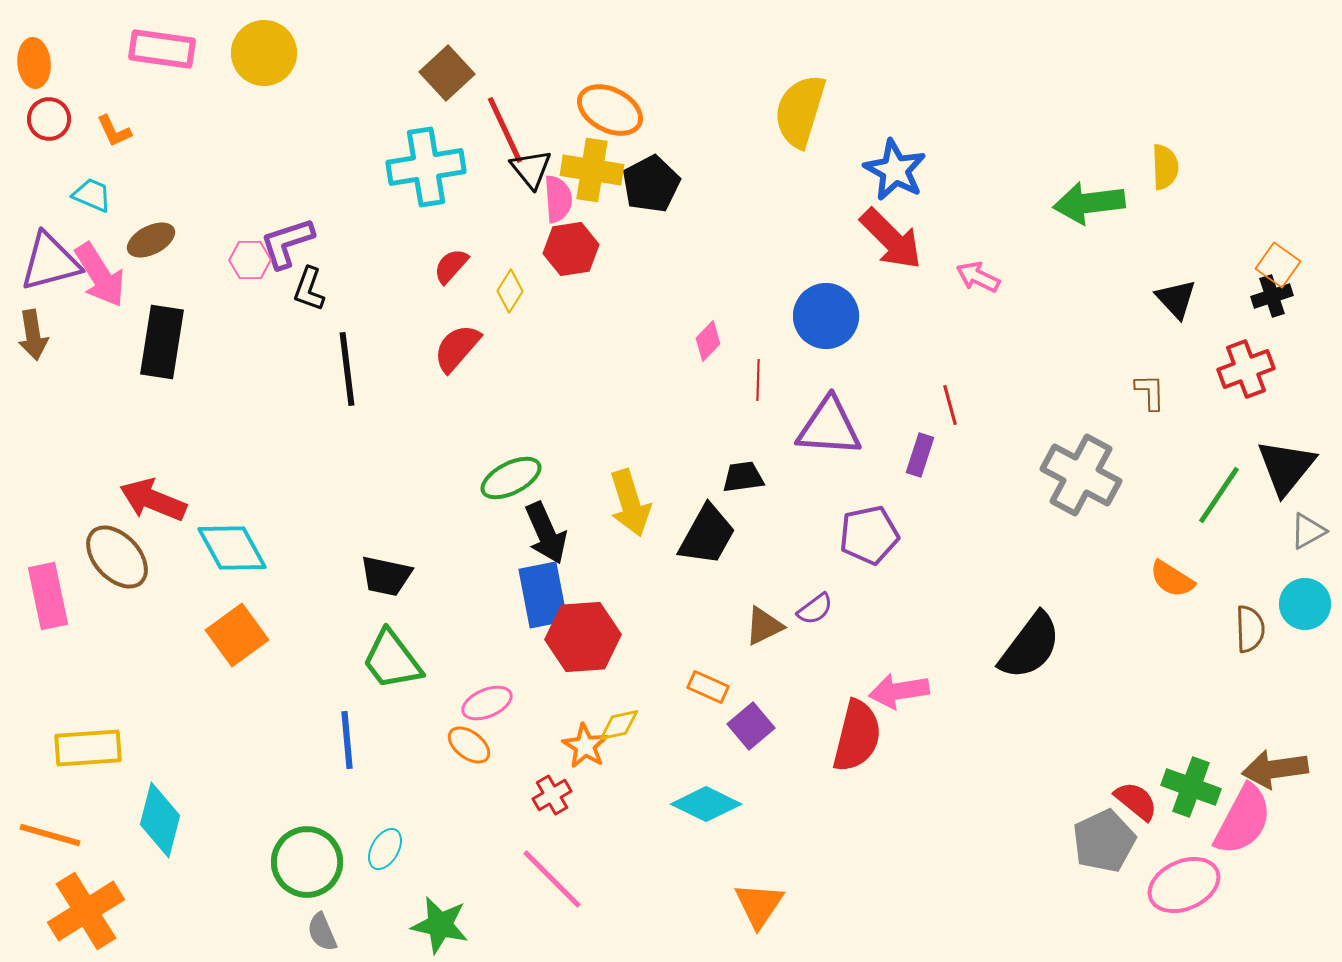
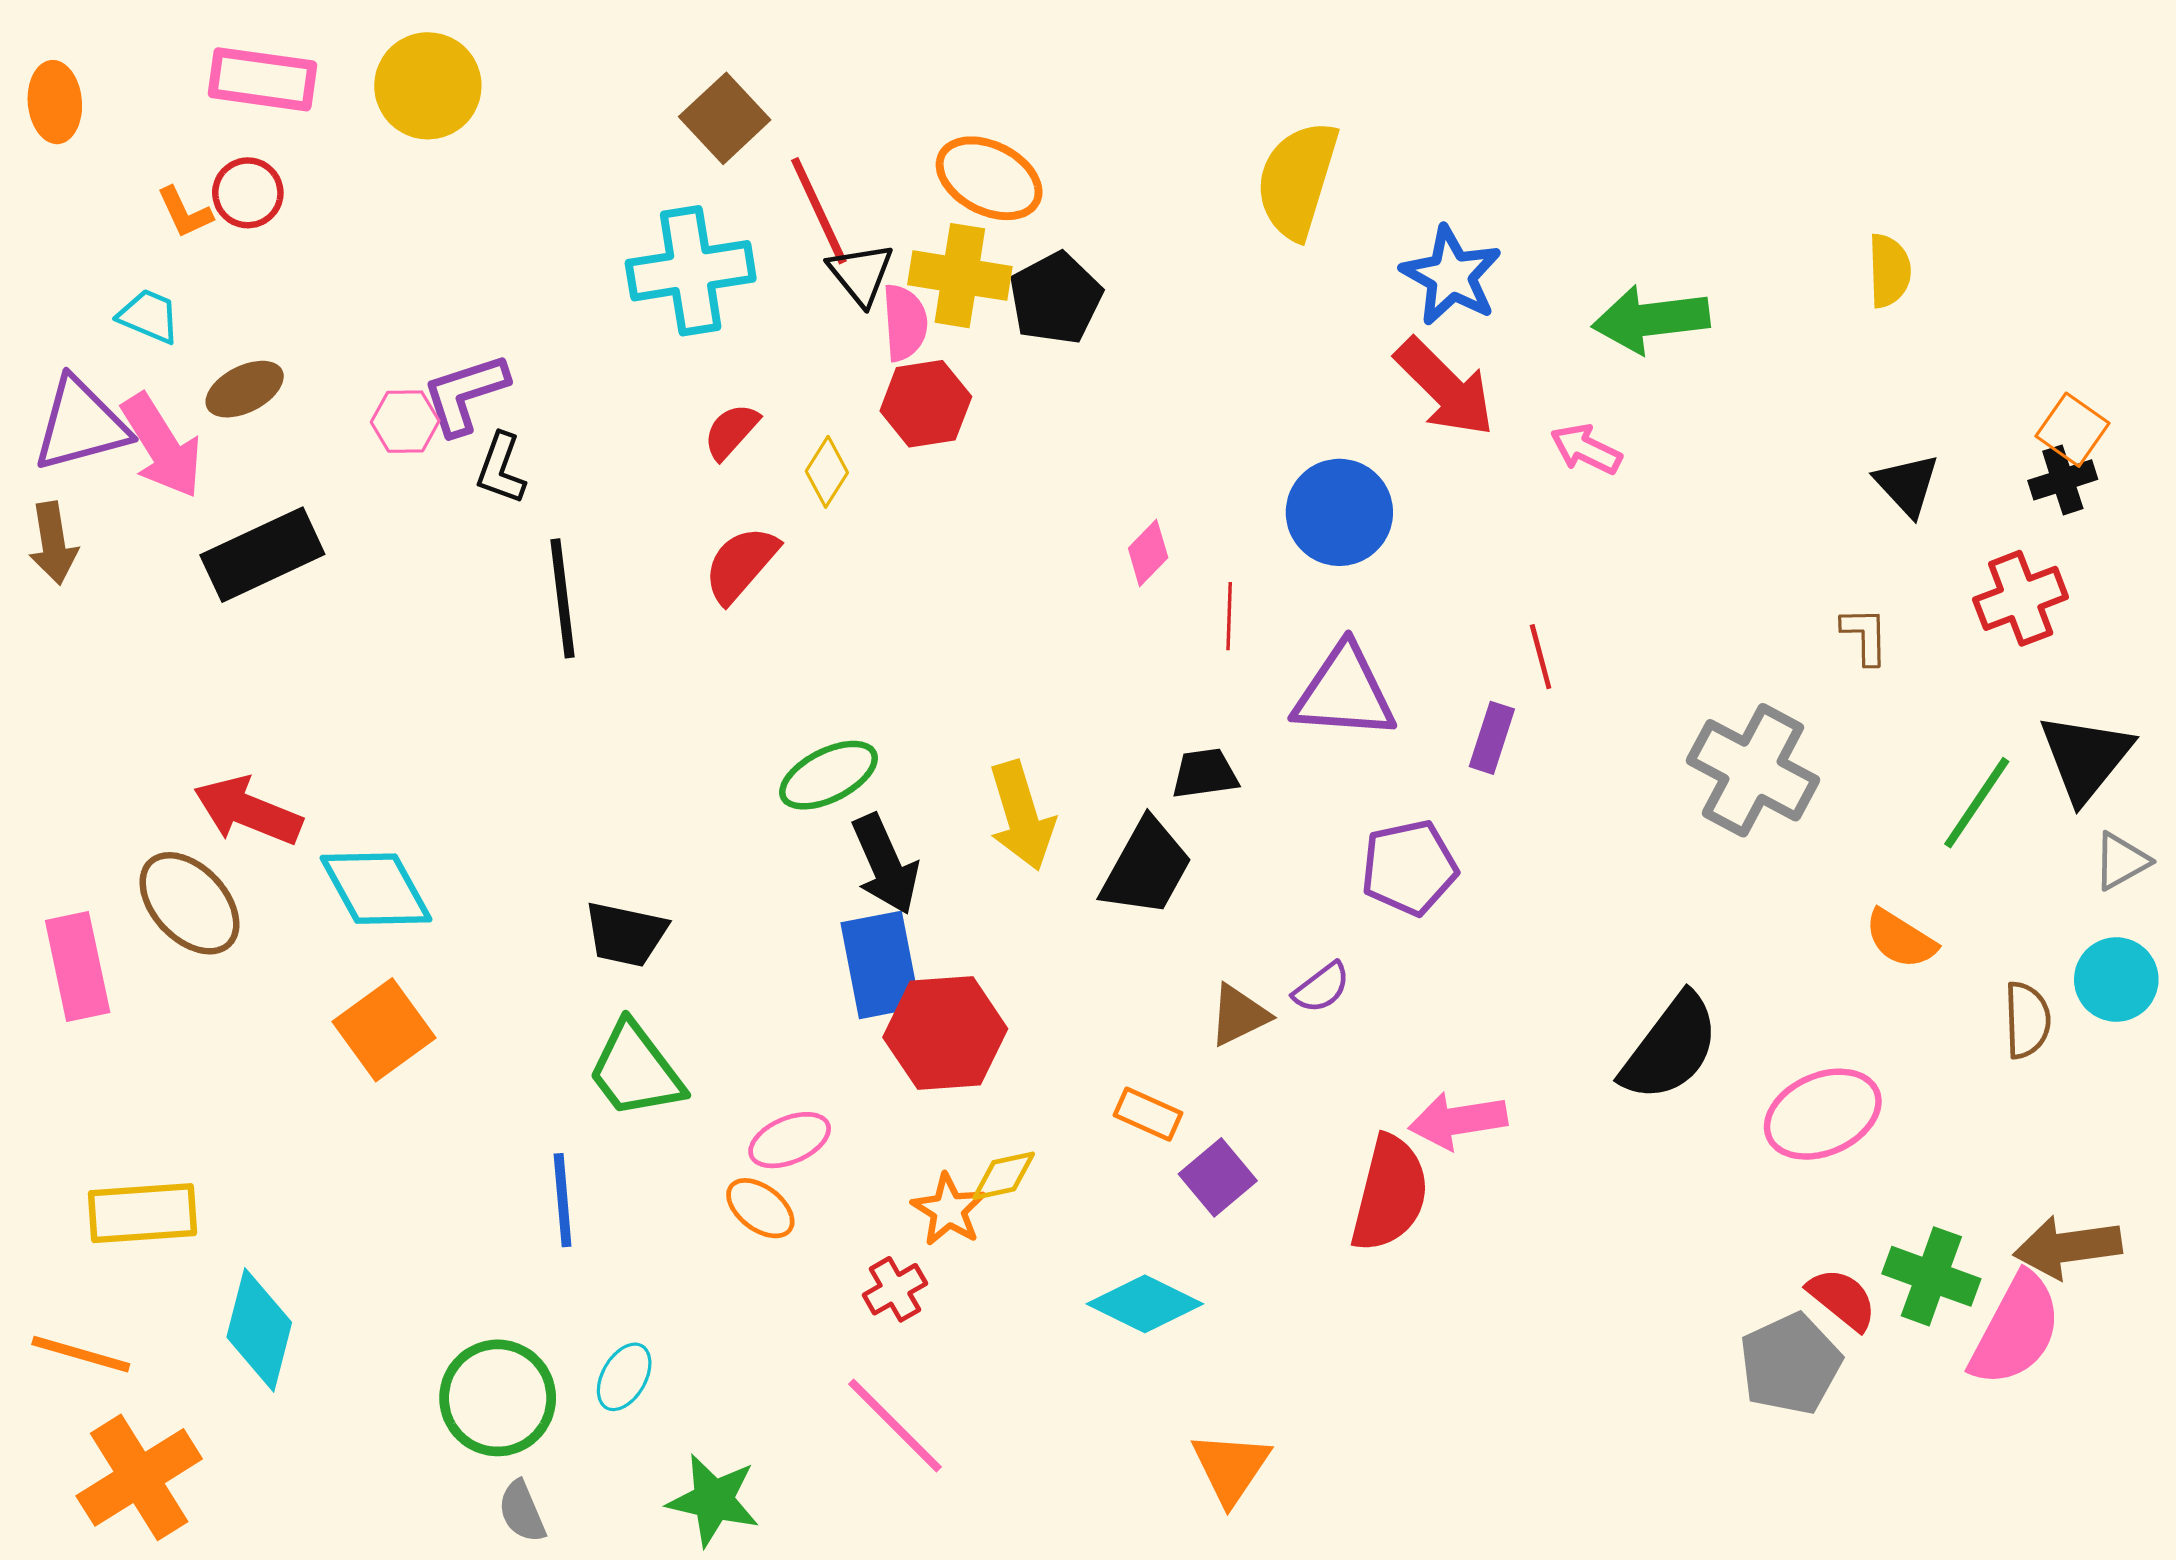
red circle: (49, 119) -> (248, 193), moved
green arrow: (1089, 203) -> (1651, 319), moved
black rectangle: (162, 342) -> (262, 555), turned 56
pink ellipse: (1184, 885) -> (1823, 1114), moved

